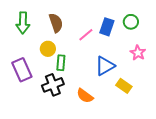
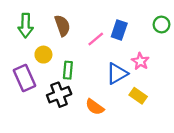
green circle: (131, 22) -> (162, 24), moved
yellow circle: (48, 49) -> (43, 55), moved
pink star: (138, 53) -> (140, 61), moved

